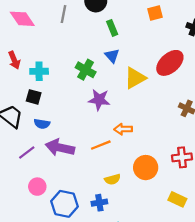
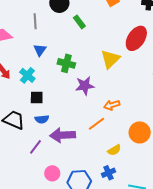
blue triangle: (112, 56) -> (40, 50), moved, turned 32
cyan cross: (39, 71) -> (27, 75), turned -35
black square: (34, 97) -> (37, 98), moved

